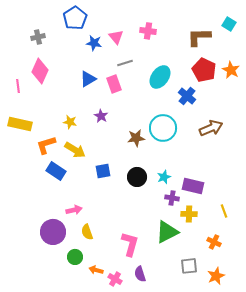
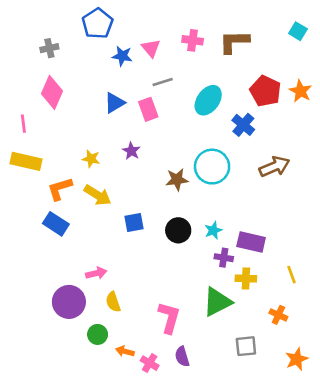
brown L-shape: (199, 37) -> (234, 42), moved
pink line: (18, 86) -> (23, 124), moved
blue rectangle: (56, 171) -> (56, 224), moved
orange star: (216, 276) -> (297, 359), moved

